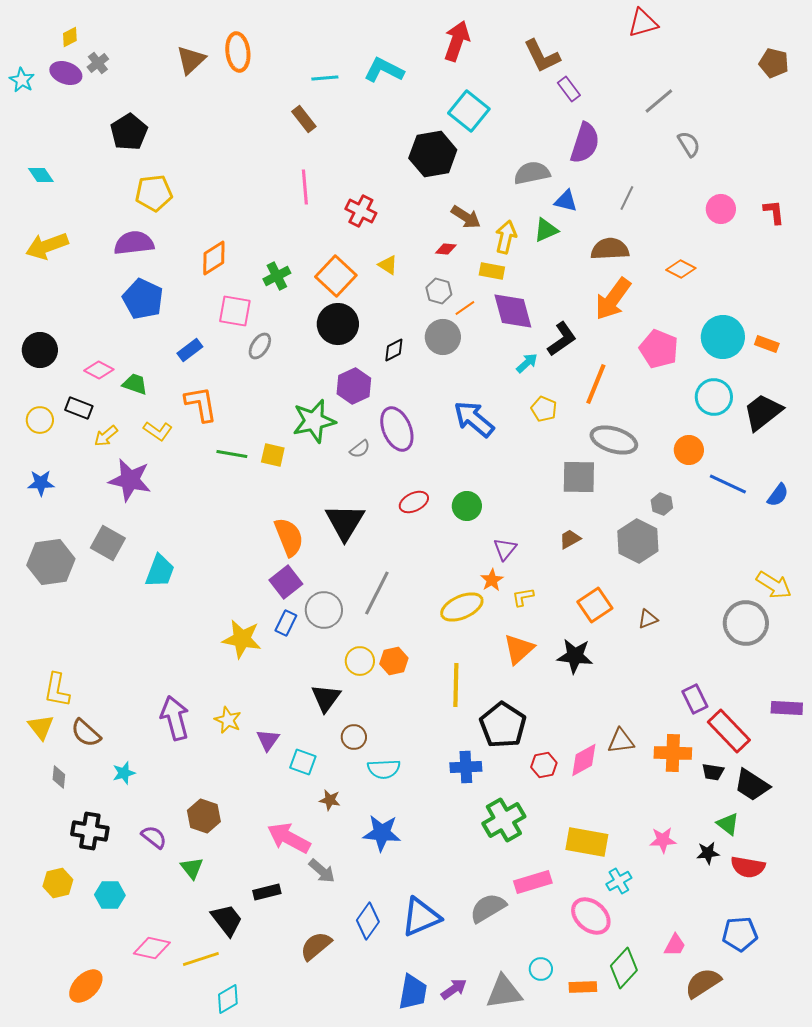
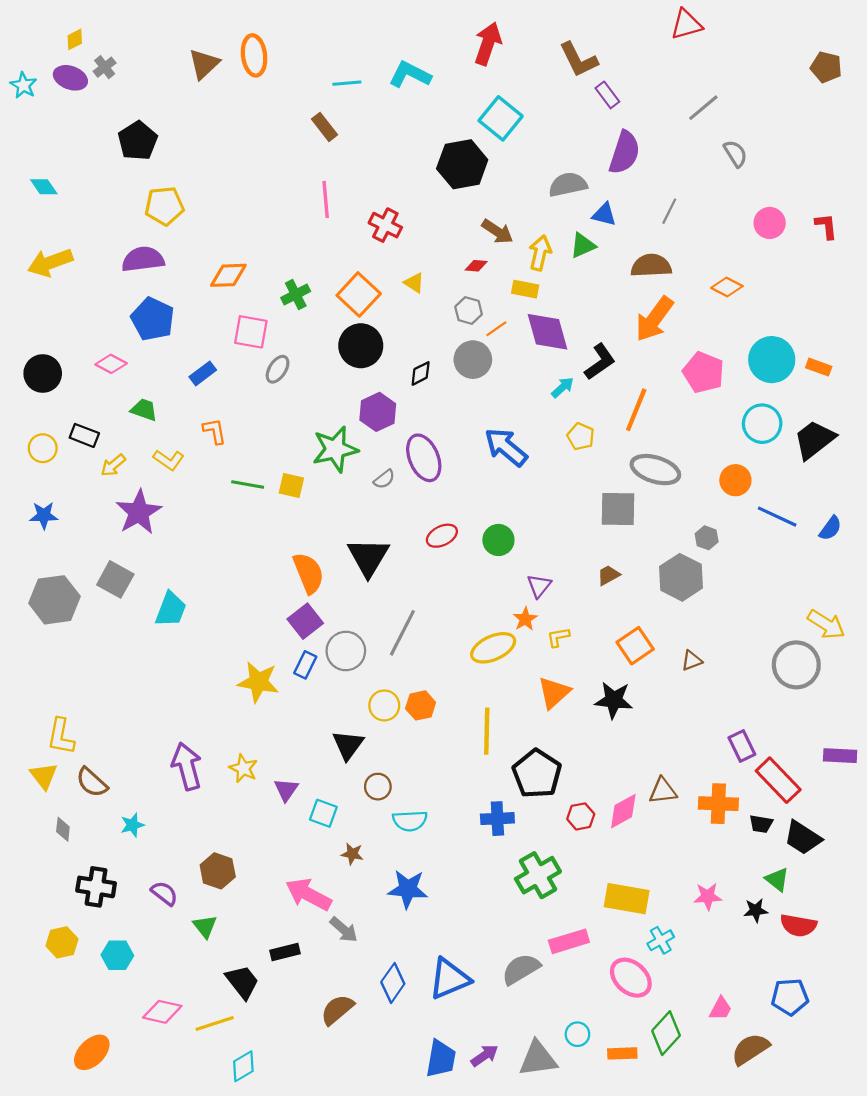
orange diamond: (214, 258) -> (228, 275), turned 30
pink diamond: (99, 370) -> (111, 364), moved
orange L-shape: (201, 404) -> (215, 431), size x0.7
purple star: (130, 480) -> (139, 512), turned 30

